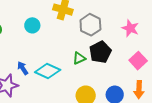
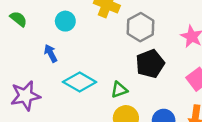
green triangle: (79, 58) -> (119, 90), moved
blue arrow: (23, 68) -> (51, 53), moved

